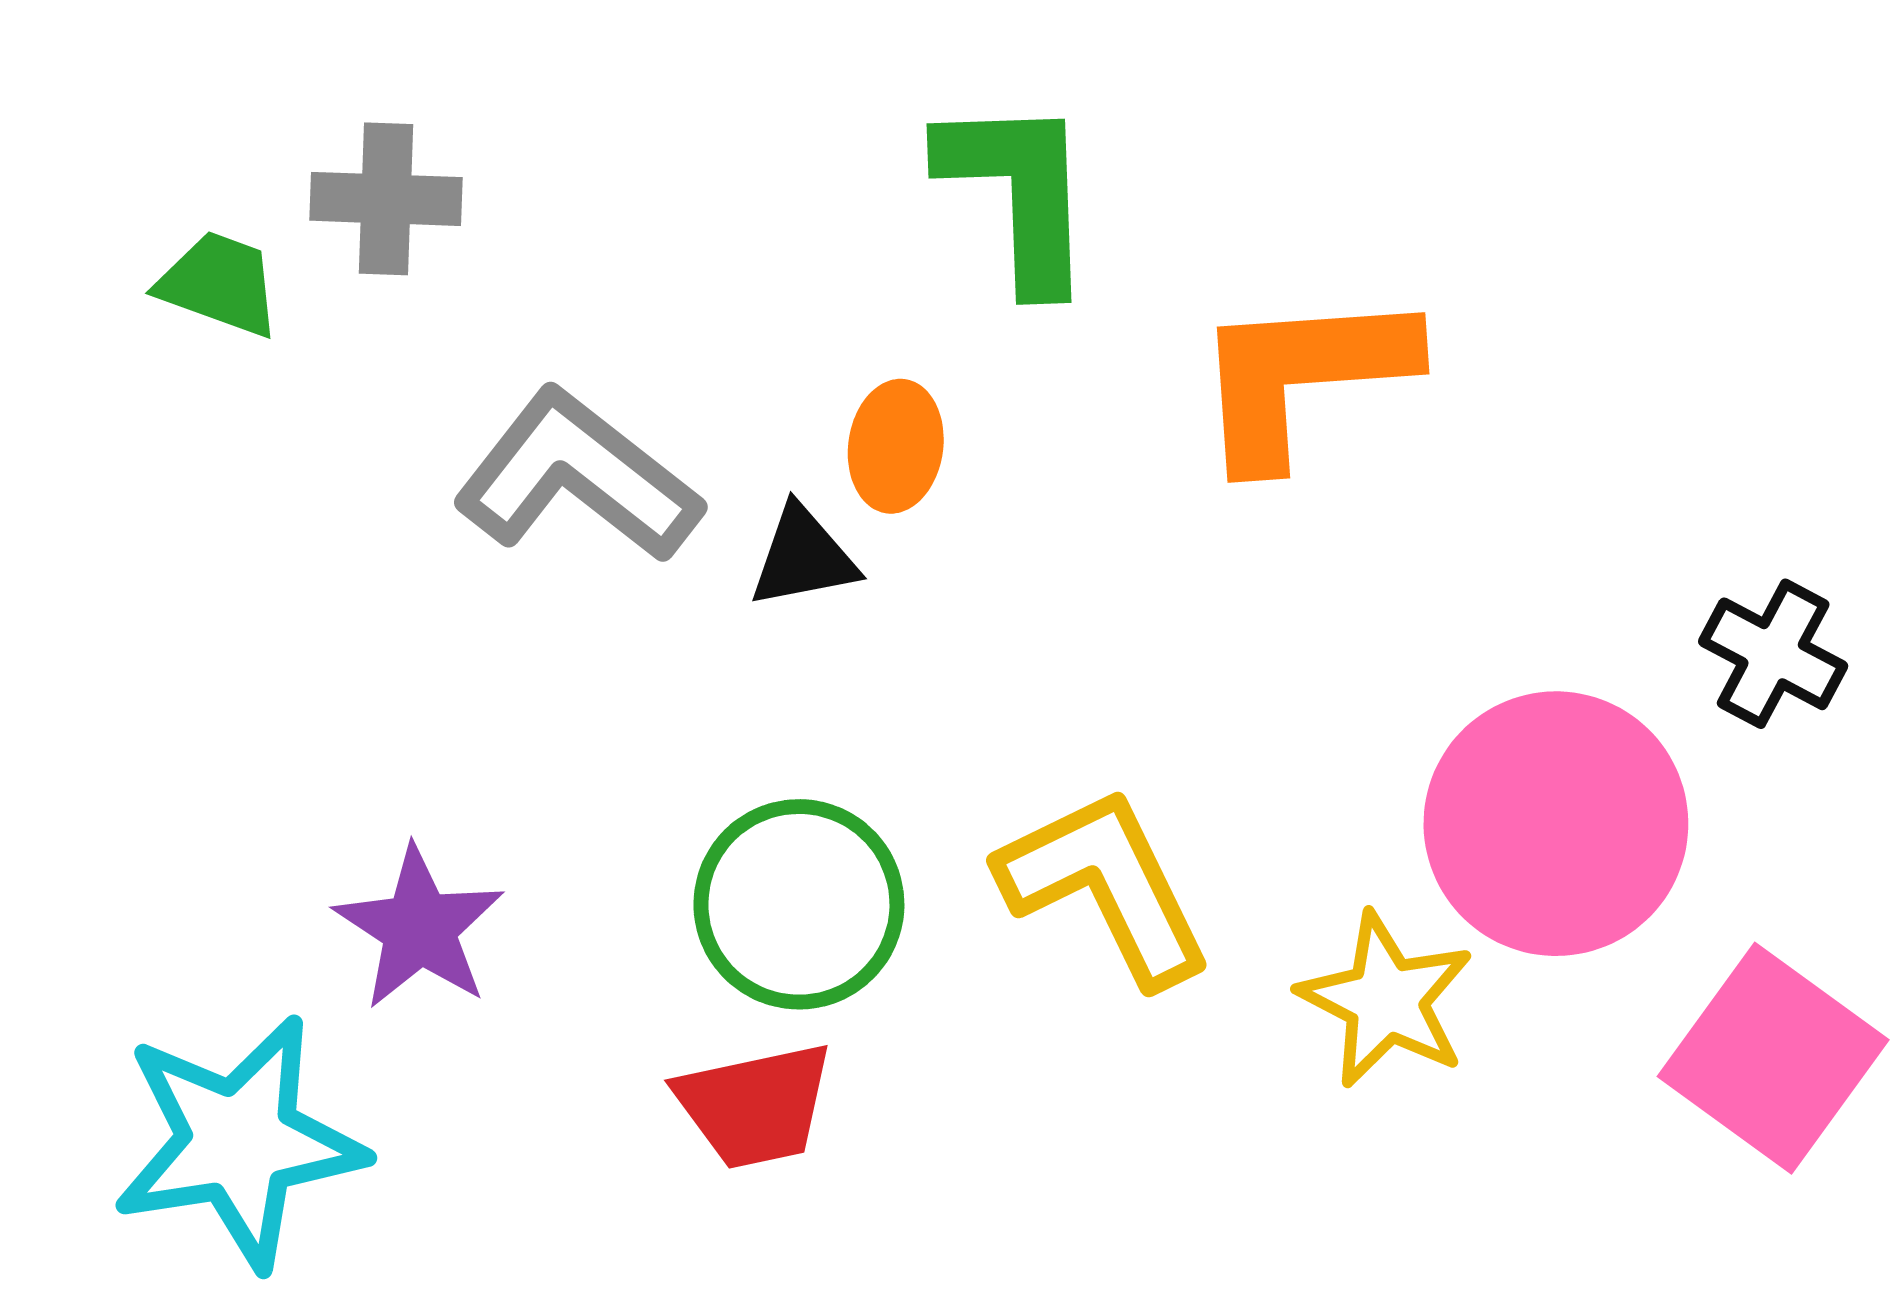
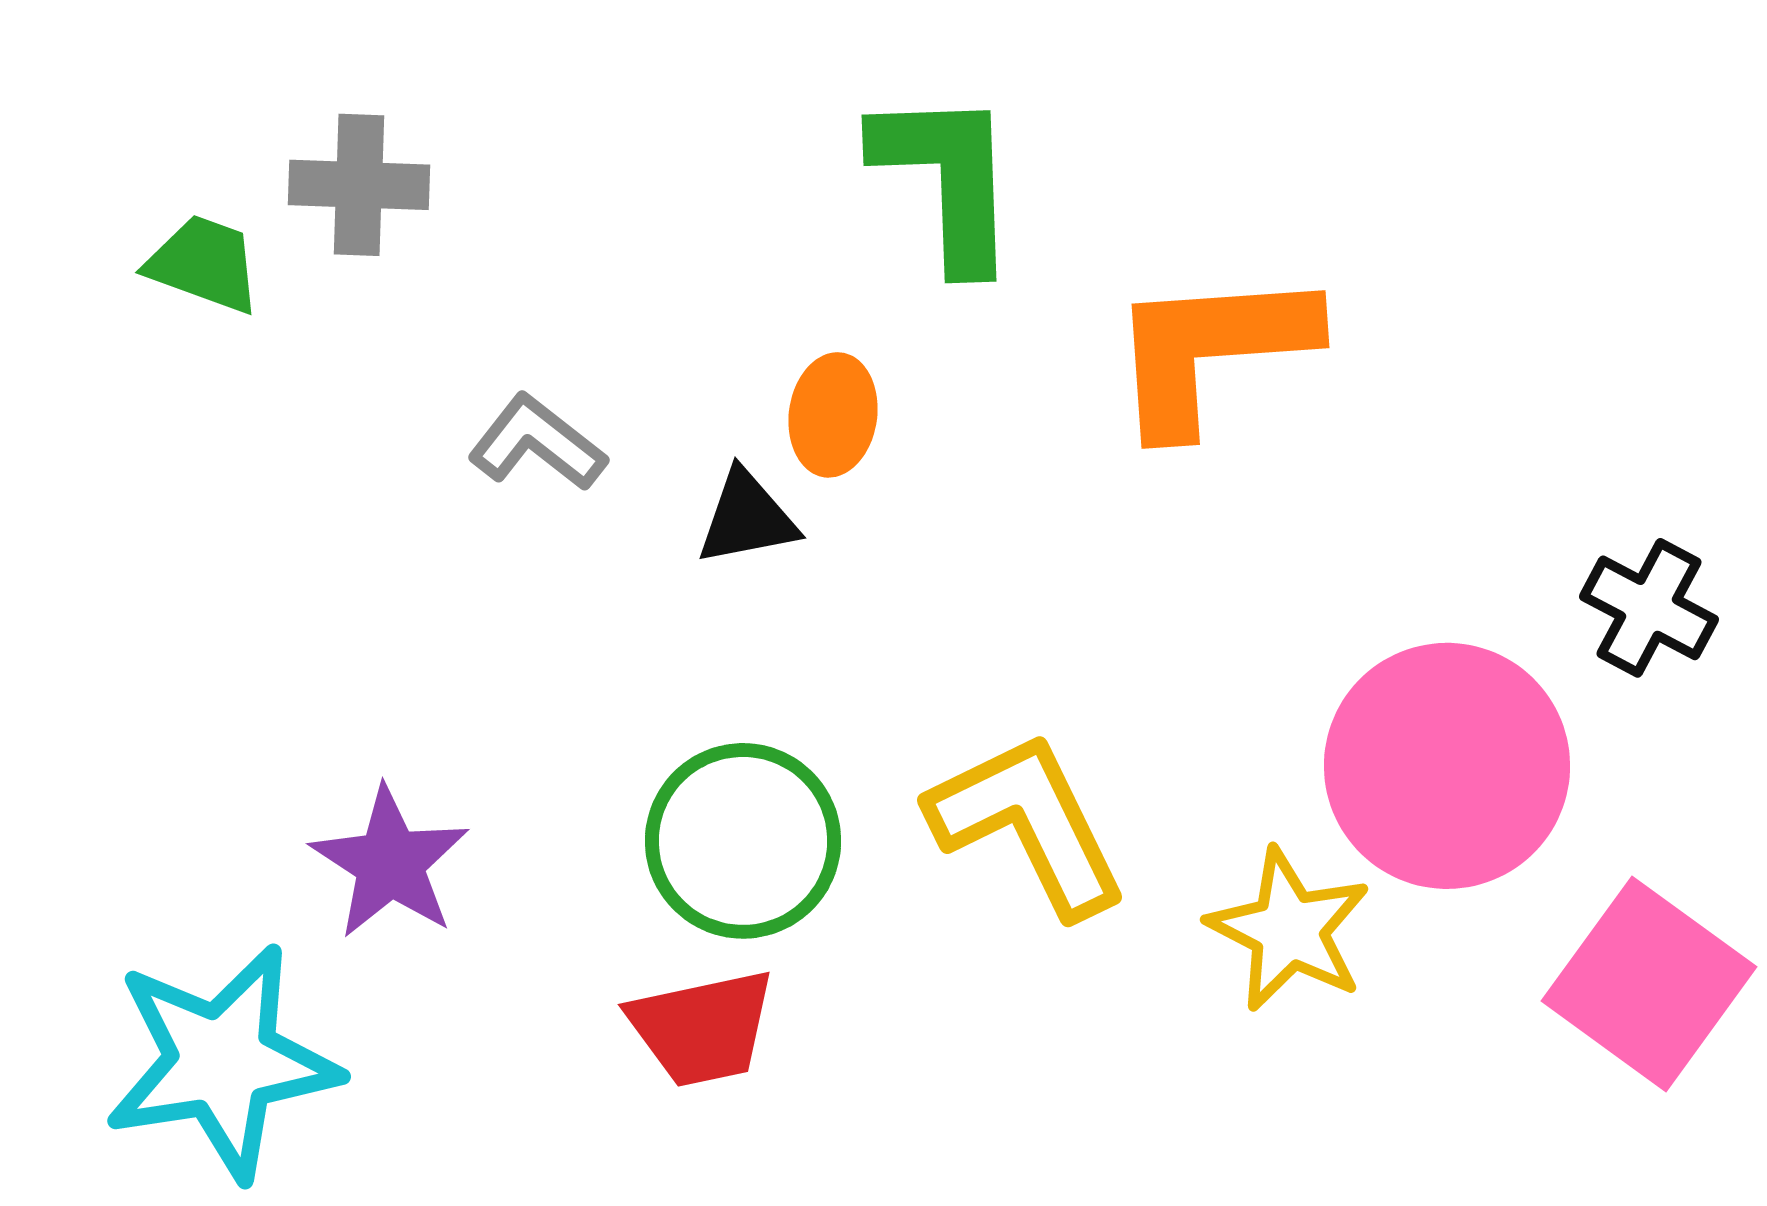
gray L-shape: (577, 476) -> (537, 443), size x0.6

